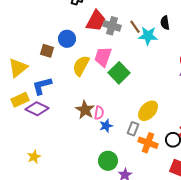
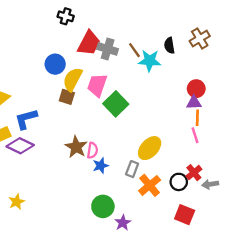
brown square: (47, 51) -> (67, 97), moved
yellow semicircle: (81, 66) -> (73, 79), moved
orange cross: (148, 143) -> (150, 185), turned 30

